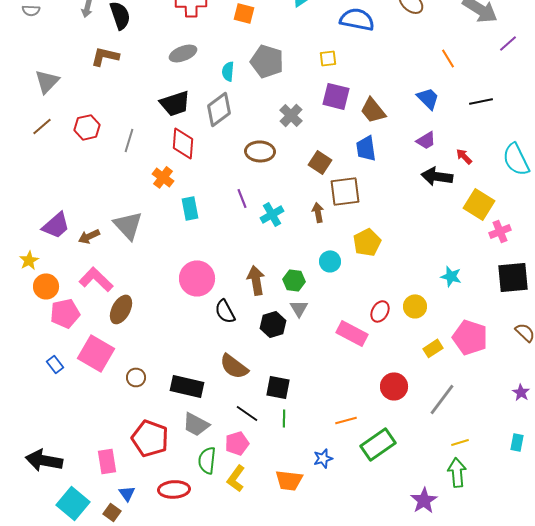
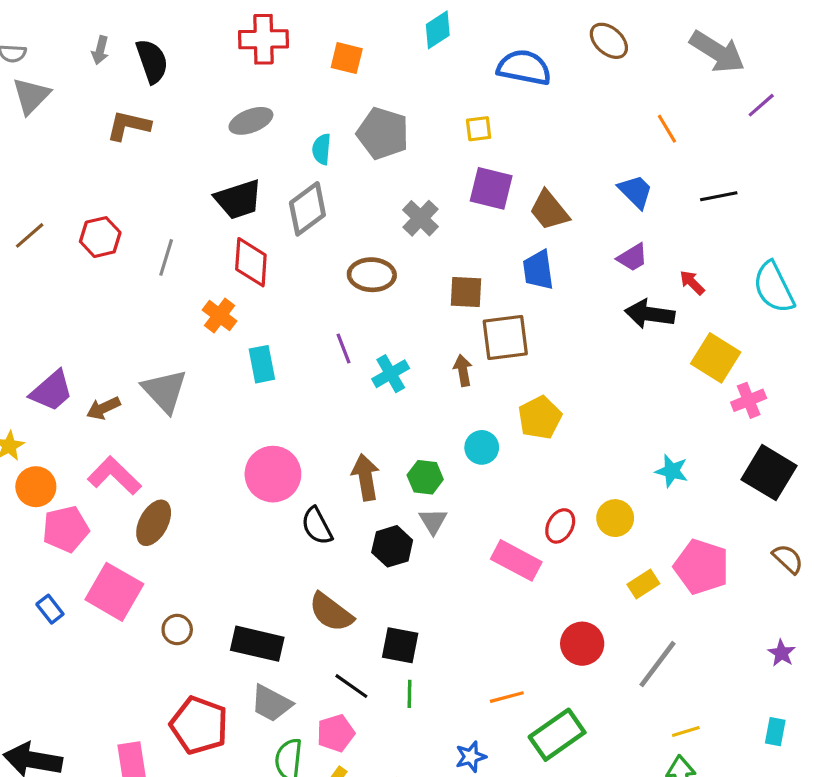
gray triangle: (47, 81) -> (31, 96), moved
brown square: (320, 162) -> (466, 292), turned -30
black square: (513, 277) -> (769, 473), turned 36

